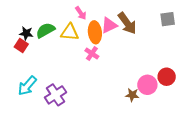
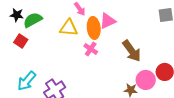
brown arrow: (127, 23) -> (132, 51), moved
green semicircle: (45, 30) -> (33, 20), moved
black star: (26, 33) -> (17, 15), moved

